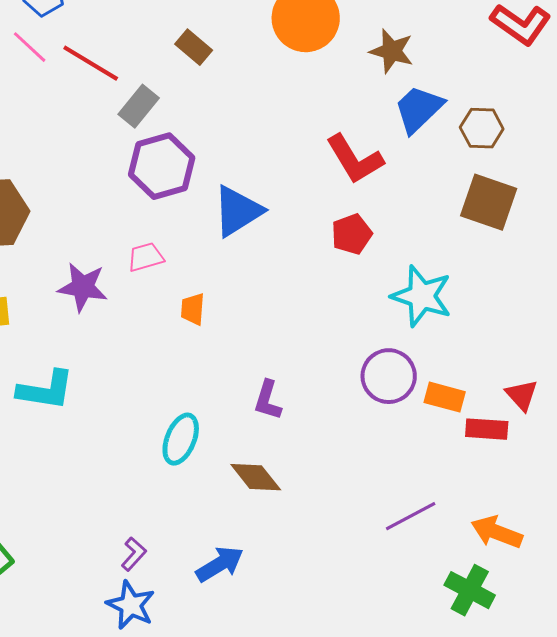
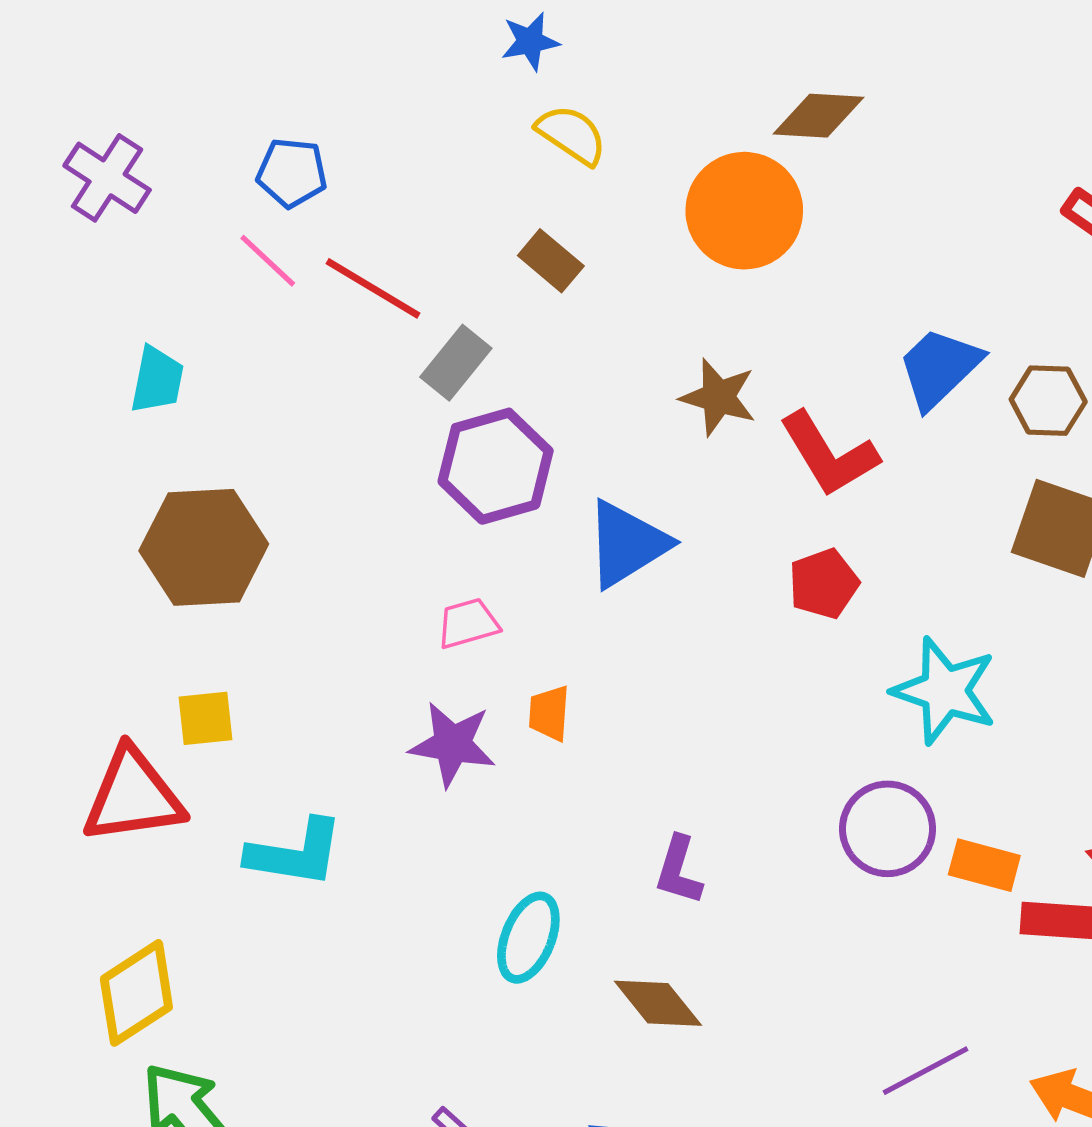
brown star: (392, 51) -> (718, 397), moved
purple star: (83, 287) -> (452, 744), moved

